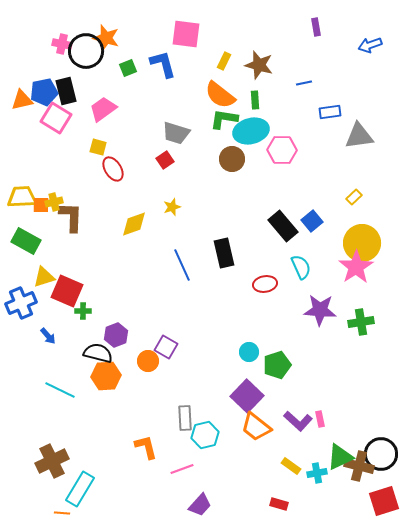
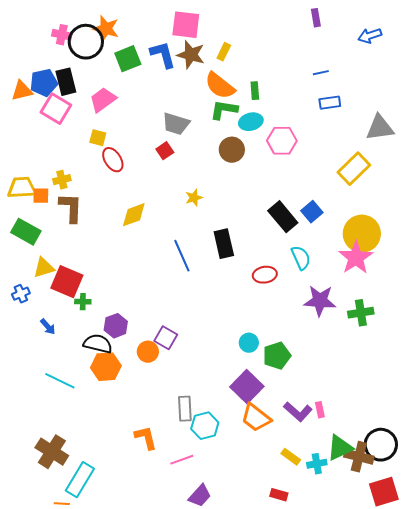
brown star: (259, 65) -> (191, 55), moved
green square: (128, 68) -> (128, 59), size x1.5
blue line: (304, 83) -> (321, 73), moved
cyan ellipse: (251, 131) -> (251, 122), size x0.7
gray triangle: (359, 136) -> (380, 128), moved
yellow rectangle: (354, 197) -> (354, 169), moved, size x2.0
yellow cross: (54, 202) -> (62, 180), moved
yellow star: (172, 207) -> (194, 198), moved
blue cross: (21, 303) -> (21, 294), size x0.6
brown cross: (52, 461) -> (52, 452), turned -32

